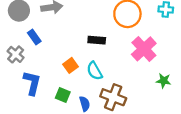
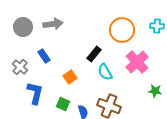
blue rectangle: (34, 37) -> (44, 56), moved
black rectangle: (97, 40) -> (94, 54), turned -56
cyan semicircle: (95, 71) -> (105, 72), moved

